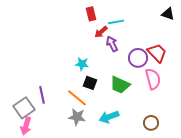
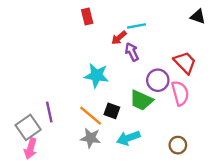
red rectangle: (91, 14) -> (87, 17), moved
purple circle: (138, 58) -> (158, 80), moved
cyan star: (82, 64) -> (96, 75), size x1.5
black square: (90, 83) -> (112, 111), moved

